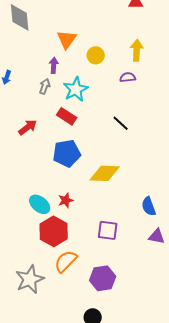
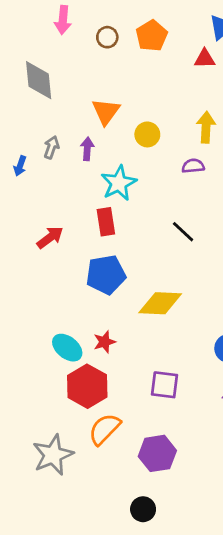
gray arrow: (45, 86) -> (51, 147), moved
red rectangle: (67, 116) -> (106, 222), turned 48

